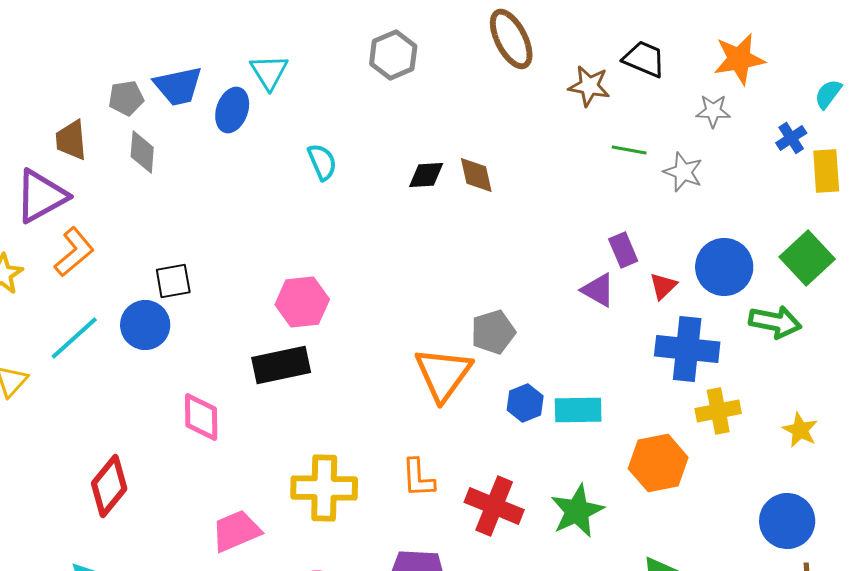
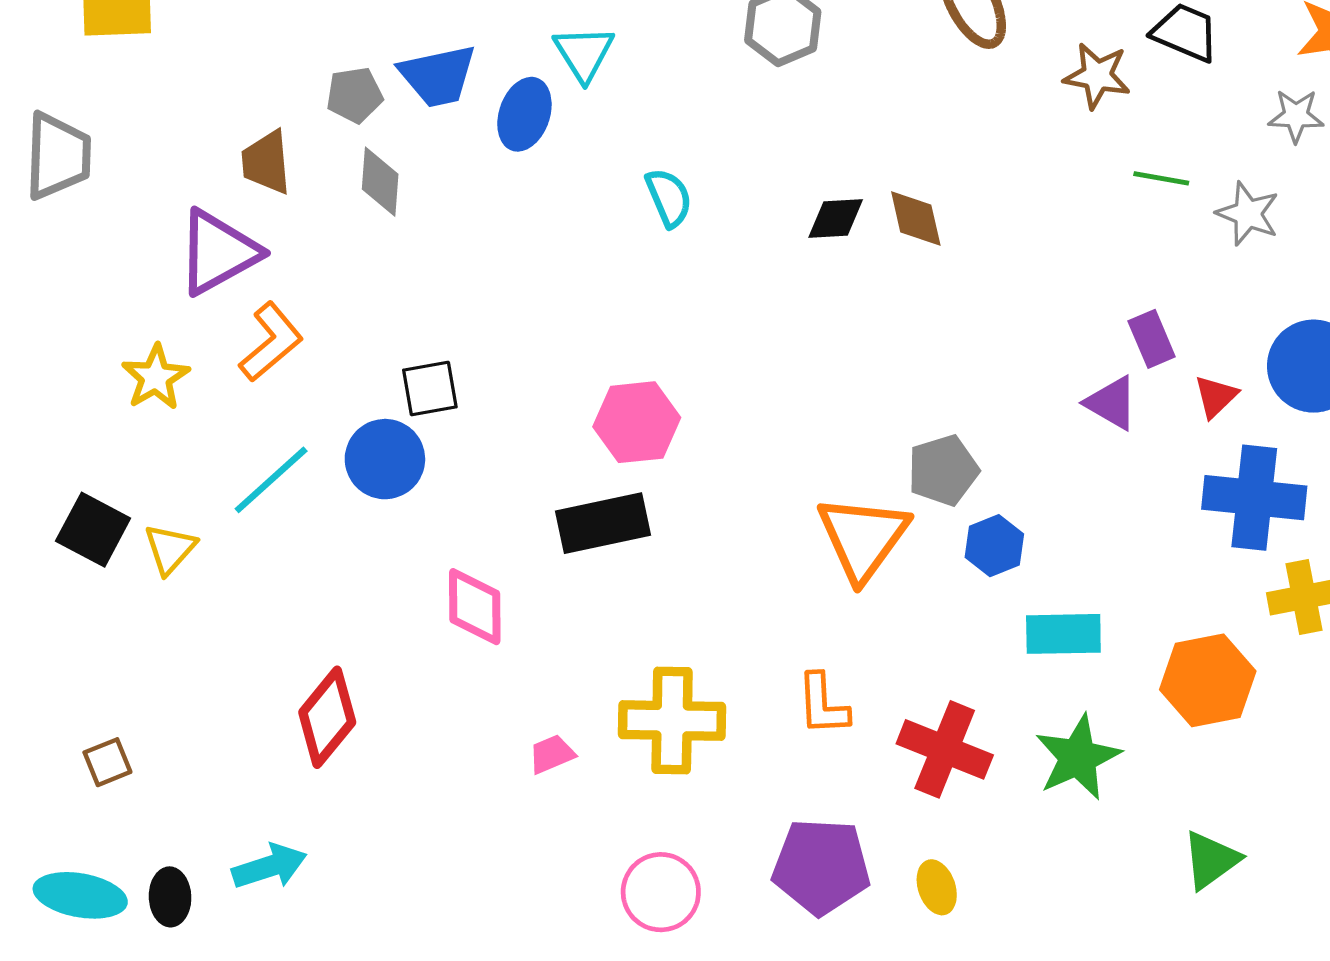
blue hexagon: (525, 403) -> (994, 546), moved
cyan rectangle: (578, 410) -> (1063, 634), moved
pink trapezoid: (236, 531) -> (552, 754), moved, size x0.6

